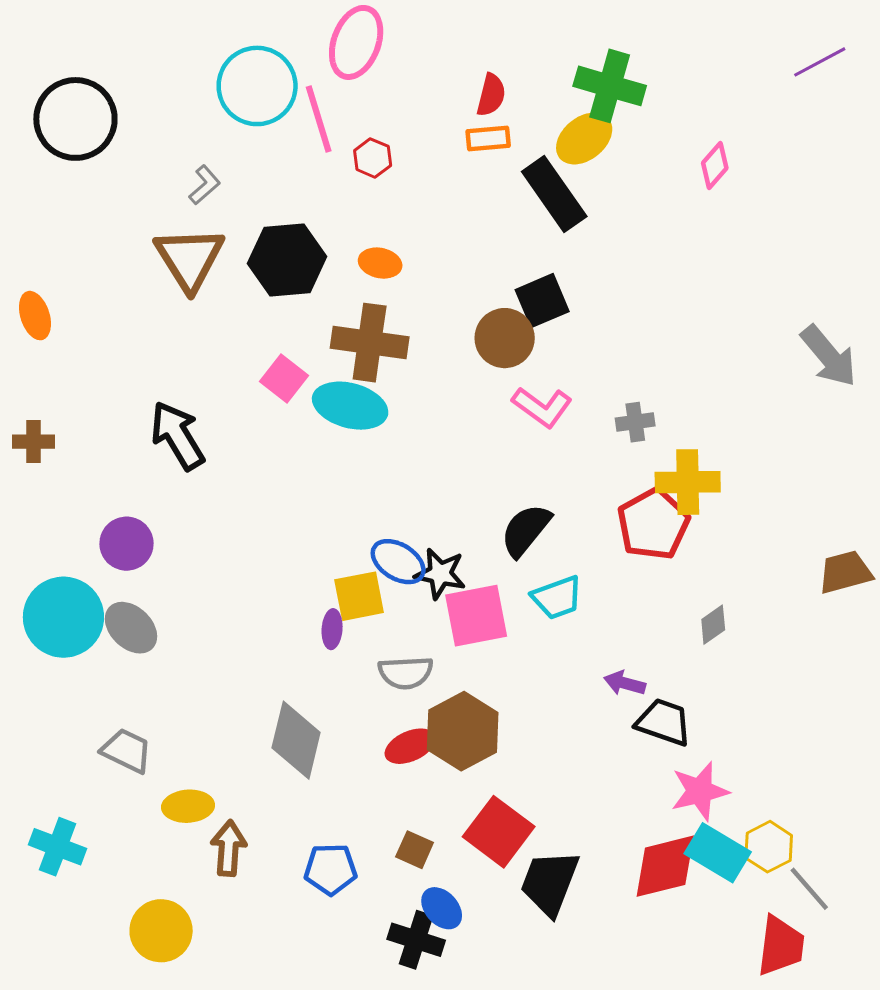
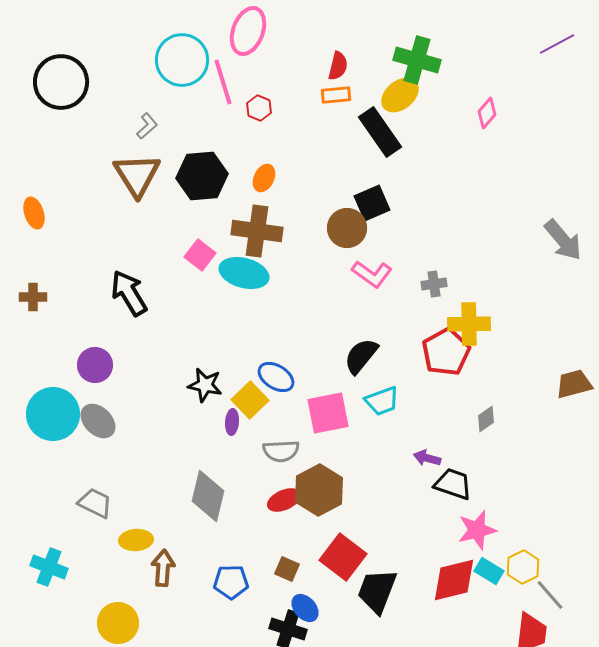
orange ellipse: (380, 263) -> (264, 178), turned -76
black star: (440, 574) -> (205, 385), moved
yellow square: (359, 596) -> (250, 400), turned -33
cyan rectangle: (718, 853) -> (489, 571), size x0.7

